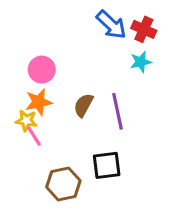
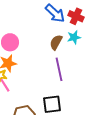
brown semicircle: (83, 105) -> (56, 42), moved

